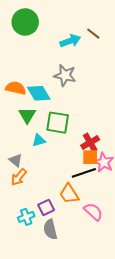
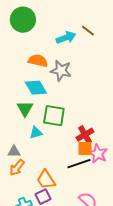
orange semicircle: (16, 88) -> (38, 61), moved
gray triangle: (16, 160) -> (14, 152), turned -40
orange trapezoid: (69, 194) -> (46, 180), moved

